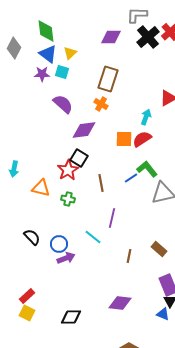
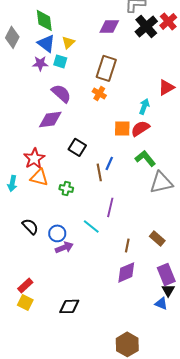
purple diamond: (84, 130) -> (50, 119), moved
cyan arrow: (14, 169) -> (12, 183), moved
red star: (68, 170) -> (34, 158), moved
blue line: (131, 178) -> (109, 163), moved, turned -32
purple diamond: (120, 303) -> (126, 272), moved, turned -30

